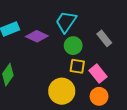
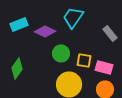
green circle: (73, 46) -> (61, 53), moved
pink rectangle: (98, 74) -> (104, 67), turned -36

